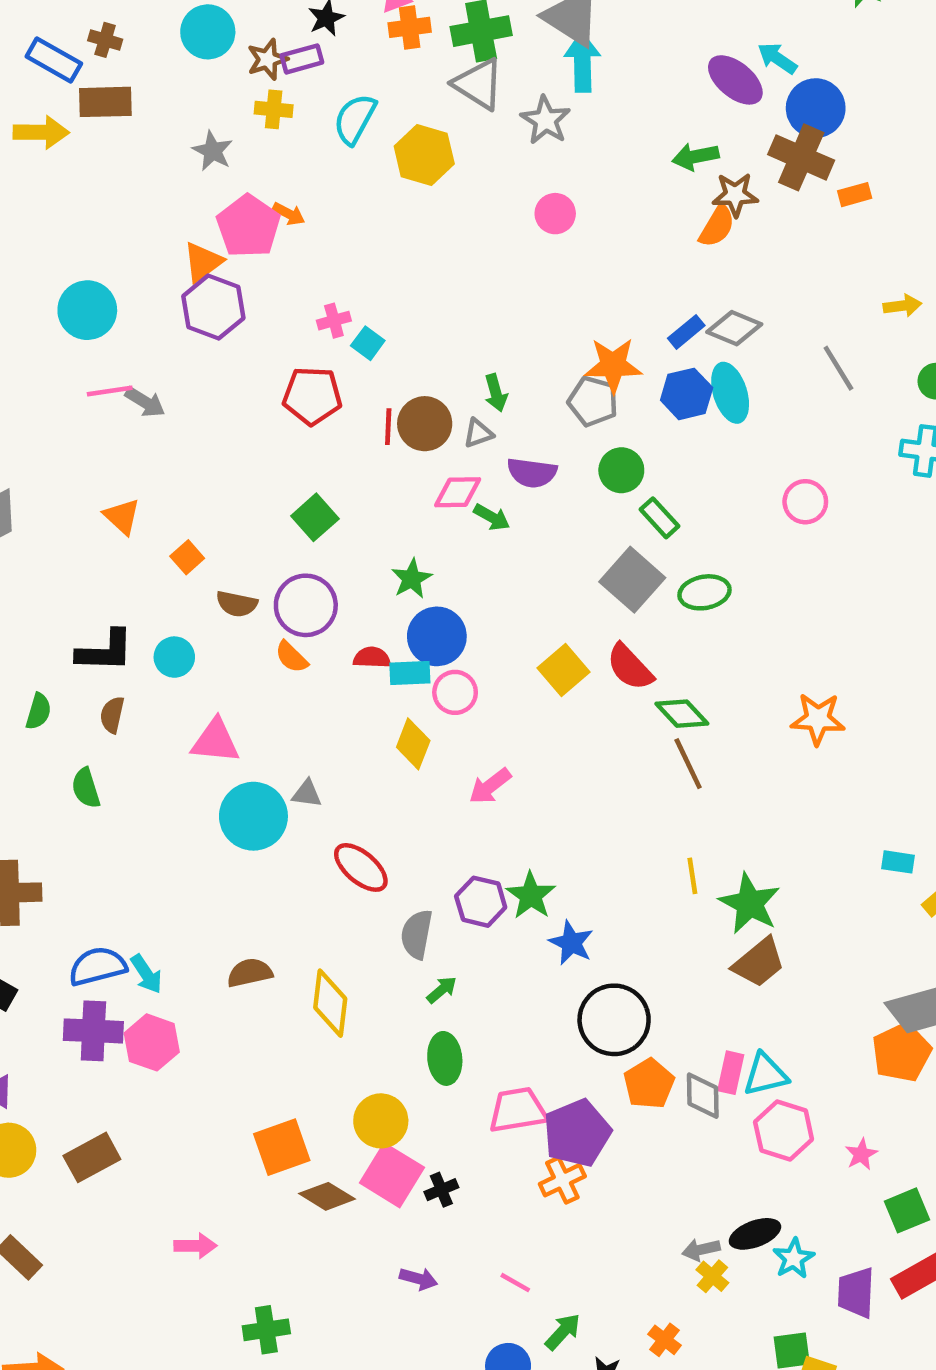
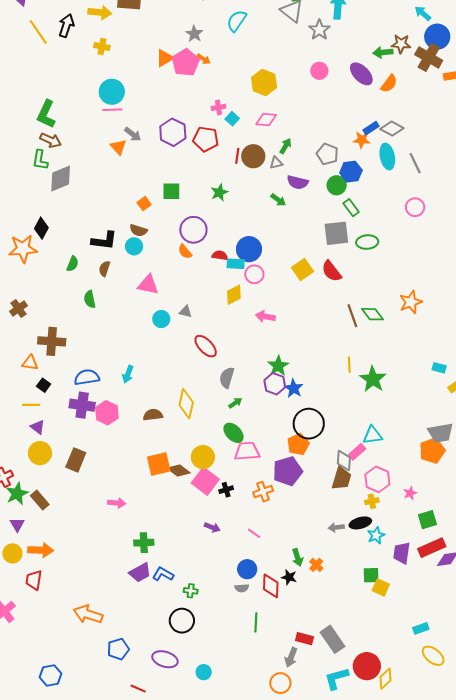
purple ellipse: (735, 80) -> (361, 74), moved
yellow cross: (274, 109) -> (102, 46), moved
gray star: (213, 151) -> (194, 34), moved
yellow hexagon: (424, 155) -> (264, 82), moved
brown star: (735, 195) -> (401, 44), moved
orange triangle: (203, 262) -> (165, 58), moved
purple hexagon: (213, 307) -> (173, 132), moved
orange star: (613, 365) -> (362, 140), moved, size x0.7
gray line: (838, 368) -> (415, 163), moved
pink line: (110, 391) -> (112, 110), moved
green arrow: (496, 393) -> (286, 146), turned -140
blue hexagon: (687, 394) -> (351, 172), moved
pink diamond: (458, 492) -> (266, 120), moved
orange triangle: (122, 516) -> (118, 147), moved
green square: (315, 517) -> (171, 191), moved, turned 36
green star: (412, 579) -> (219, 192), moved
gray square: (632, 580) -> (336, 233), turned 36
brown semicircle: (237, 604) -> (138, 230), moved
green diamond: (682, 714) -> (372, 314), moved
orange star: (818, 719) -> (411, 302), turned -30
yellow diamond: (413, 744) -> (234, 295), turned 35
pink arrow: (490, 786) -> (265, 317), turned 42
cyan circle: (253, 816) -> (161, 319), size x0.6
purple hexagon: (481, 902) -> (275, 384), moved
brown trapezoid: (759, 963) -> (341, 478), moved, turned -40
brown semicircle: (250, 973) -> (153, 415), moved
cyan arrow: (146, 974) -> (128, 374), moved, turned 48
green ellipse: (445, 1058) -> (233, 433), turned -45
pink rectangle: (731, 1073) -> (357, 452), turned 30
cyan triangle: (765, 1075) -> (372, 435), moved
orange pentagon: (649, 1084) -> (298, 444), moved
pink trapezoid: (518, 1110) -> (247, 451), moved
brown rectangle: (92, 1157) -> (76, 460), turned -45
orange cross: (562, 1180) -> (263, 492), moved
brown diamond: (327, 1196) -> (179, 470), moved
yellow cross: (712, 1276) -> (372, 501), moved, turned 32
green arrow: (563, 1332) -> (297, 557), moved, turned 114

